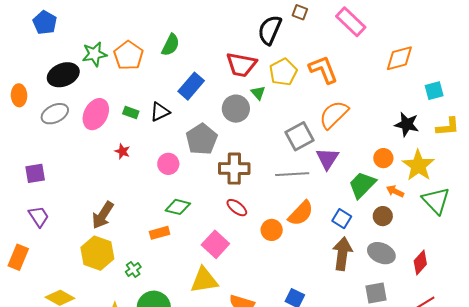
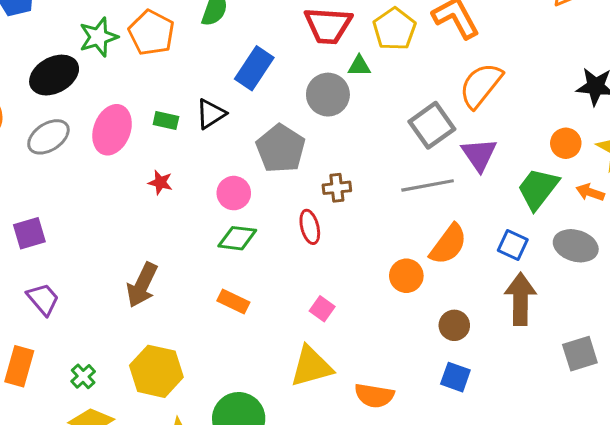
green triangle: (258, 93) -> (359, 66), turned -42
brown cross: (234, 169) -> (337, 188), size x0.6
green diamond: (178, 207) -> (237, 238), moved
red ellipse: (237, 208) -> (310, 227), moved, turned 45
brown circle: (383, 216) -> (454, 325), moved
orange rectangle: (160, 233) -> (233, 301), turned 48
pink square: (215, 244) -> (322, 309), size x0.6
yellow hexagon: (97, 253) -> (156, 371), moved
gray ellipse: (381, 253) -> (576, 246), moved
green cross: (133, 269) -> (83, 376), moved

